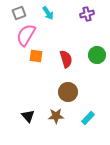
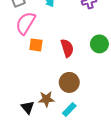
brown star: (56, 116) -> (46, 99), moved
cyan rectangle: (88, 118) -> (69, 109), moved

